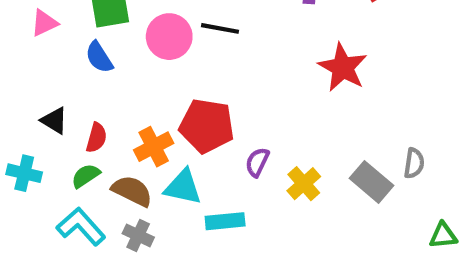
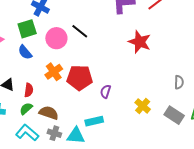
black line: (220, 28) -> (80, 31), turned 36
orange cross: (154, 147) -> (54, 72), moved
gray rectangle: (372, 182) -> (174, 115), moved
yellow cross: (304, 184) -> (143, 106), moved
cyan triangle: (183, 187) -> (76, 136), moved

